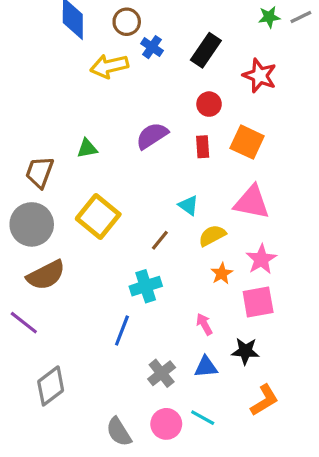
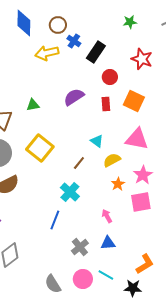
green star: (269, 17) -> (130, 22), moved
black rectangle: (206, 50) -> (96, 52), moved
cyan cross: (146, 286) -> (70, 192), turned -30
black star: (245, 351) -> (133, 288), moved

